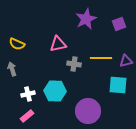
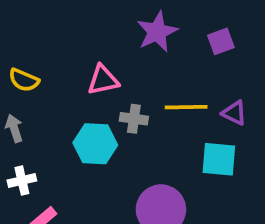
purple triangle: (126, 61) -> (234, 113), turned 40
cyan hexagon: (55, 91) -> (95, 144), moved
white cross: (28, 94) -> (22, 180), moved

